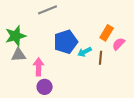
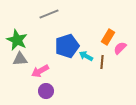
green star: (16, 36) -> (17, 40), turned -30
cyan arrow: (85, 52) -> (86, 56), turned 56
pink arrow: (39, 67) -> (40, 71), turned -120

